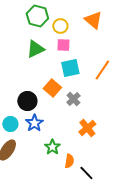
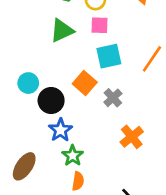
cyan circle: (10, 124) -> (28, 83), moved
green star: (52, 147) -> (73, 156), moved
orange semicircle: (69, 161) -> (78, 181), moved

